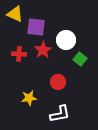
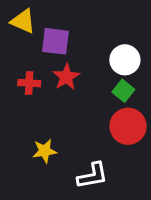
white circle: (66, 40) -> (125, 60), moved
red circle: (58, 82) -> (128, 126), moved, size x1.5

